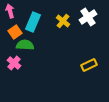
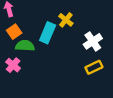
white cross: (88, 17) -> (93, 41), moved
cyan rectangle: (33, 22) -> (48, 33), moved

